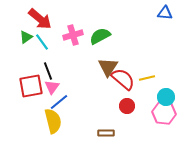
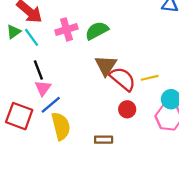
red square: (31, 86) -> (19, 116), moved, turned 30
yellow semicircle: (53, 121) -> (61, 126), moved

